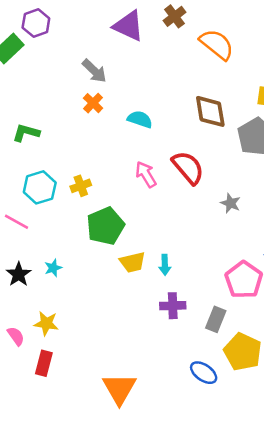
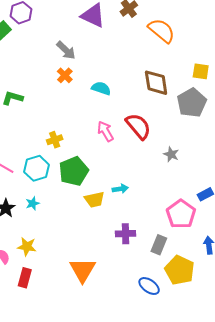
cyan hexagon: (40, 187) -> (37, 168), moved
cyan arrow: (165, 265) -> (120, 189), moved, turned -98
orange triangle: (119, 389) -> (83, 270), moved

